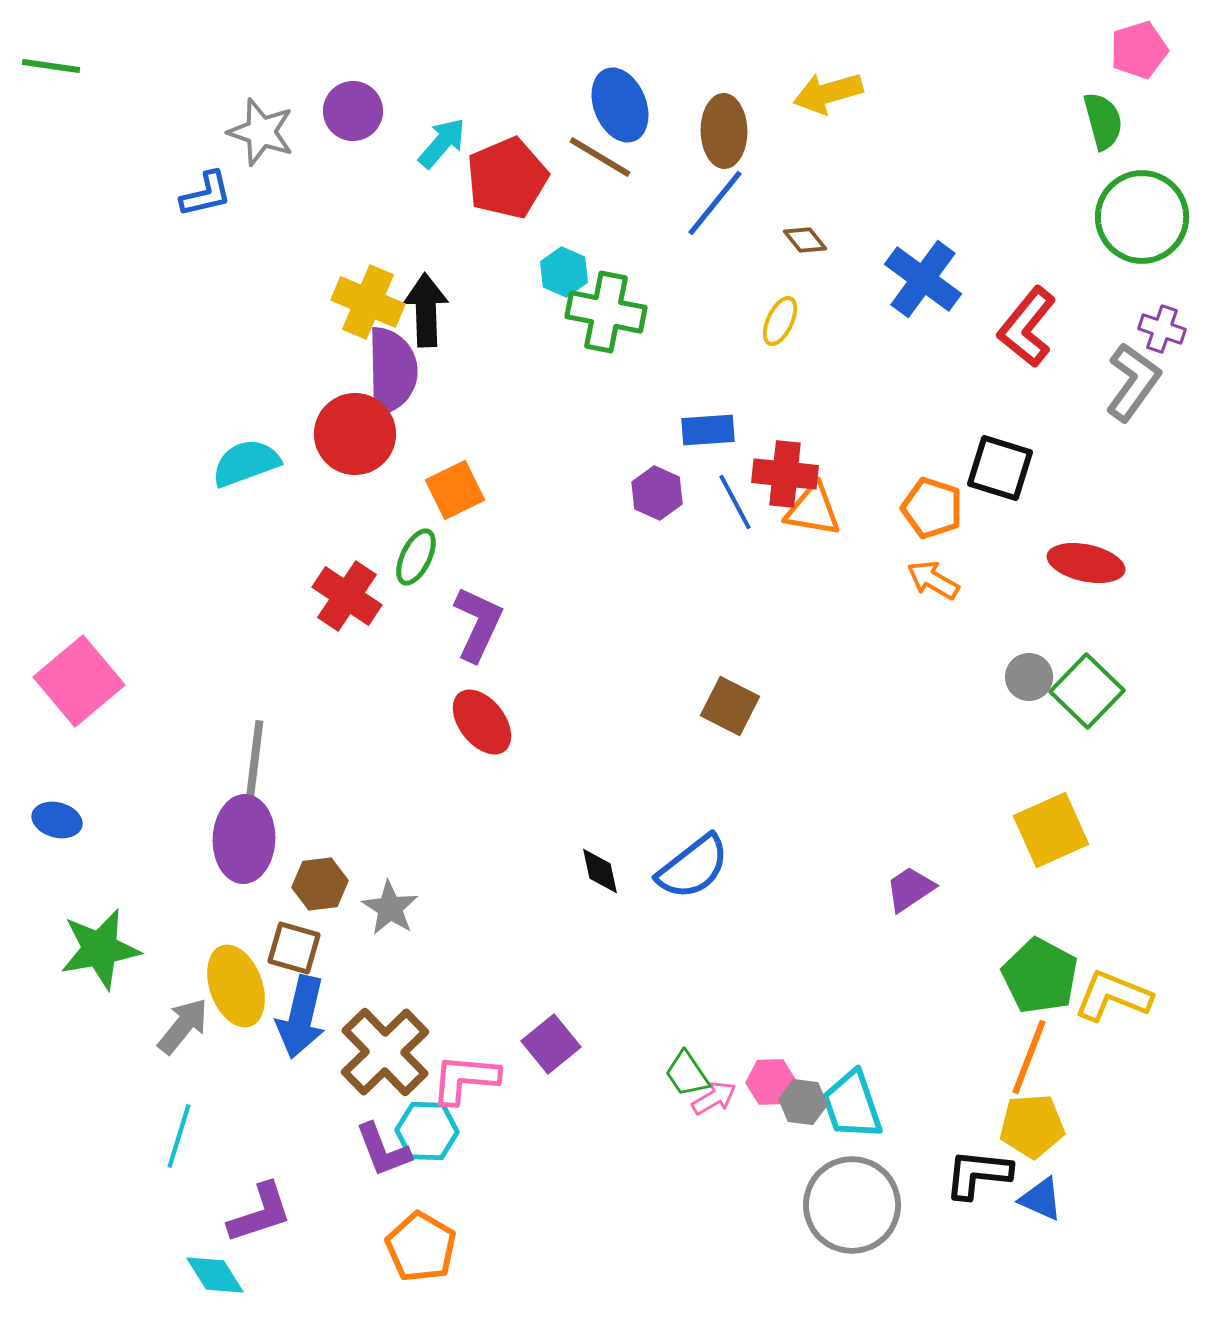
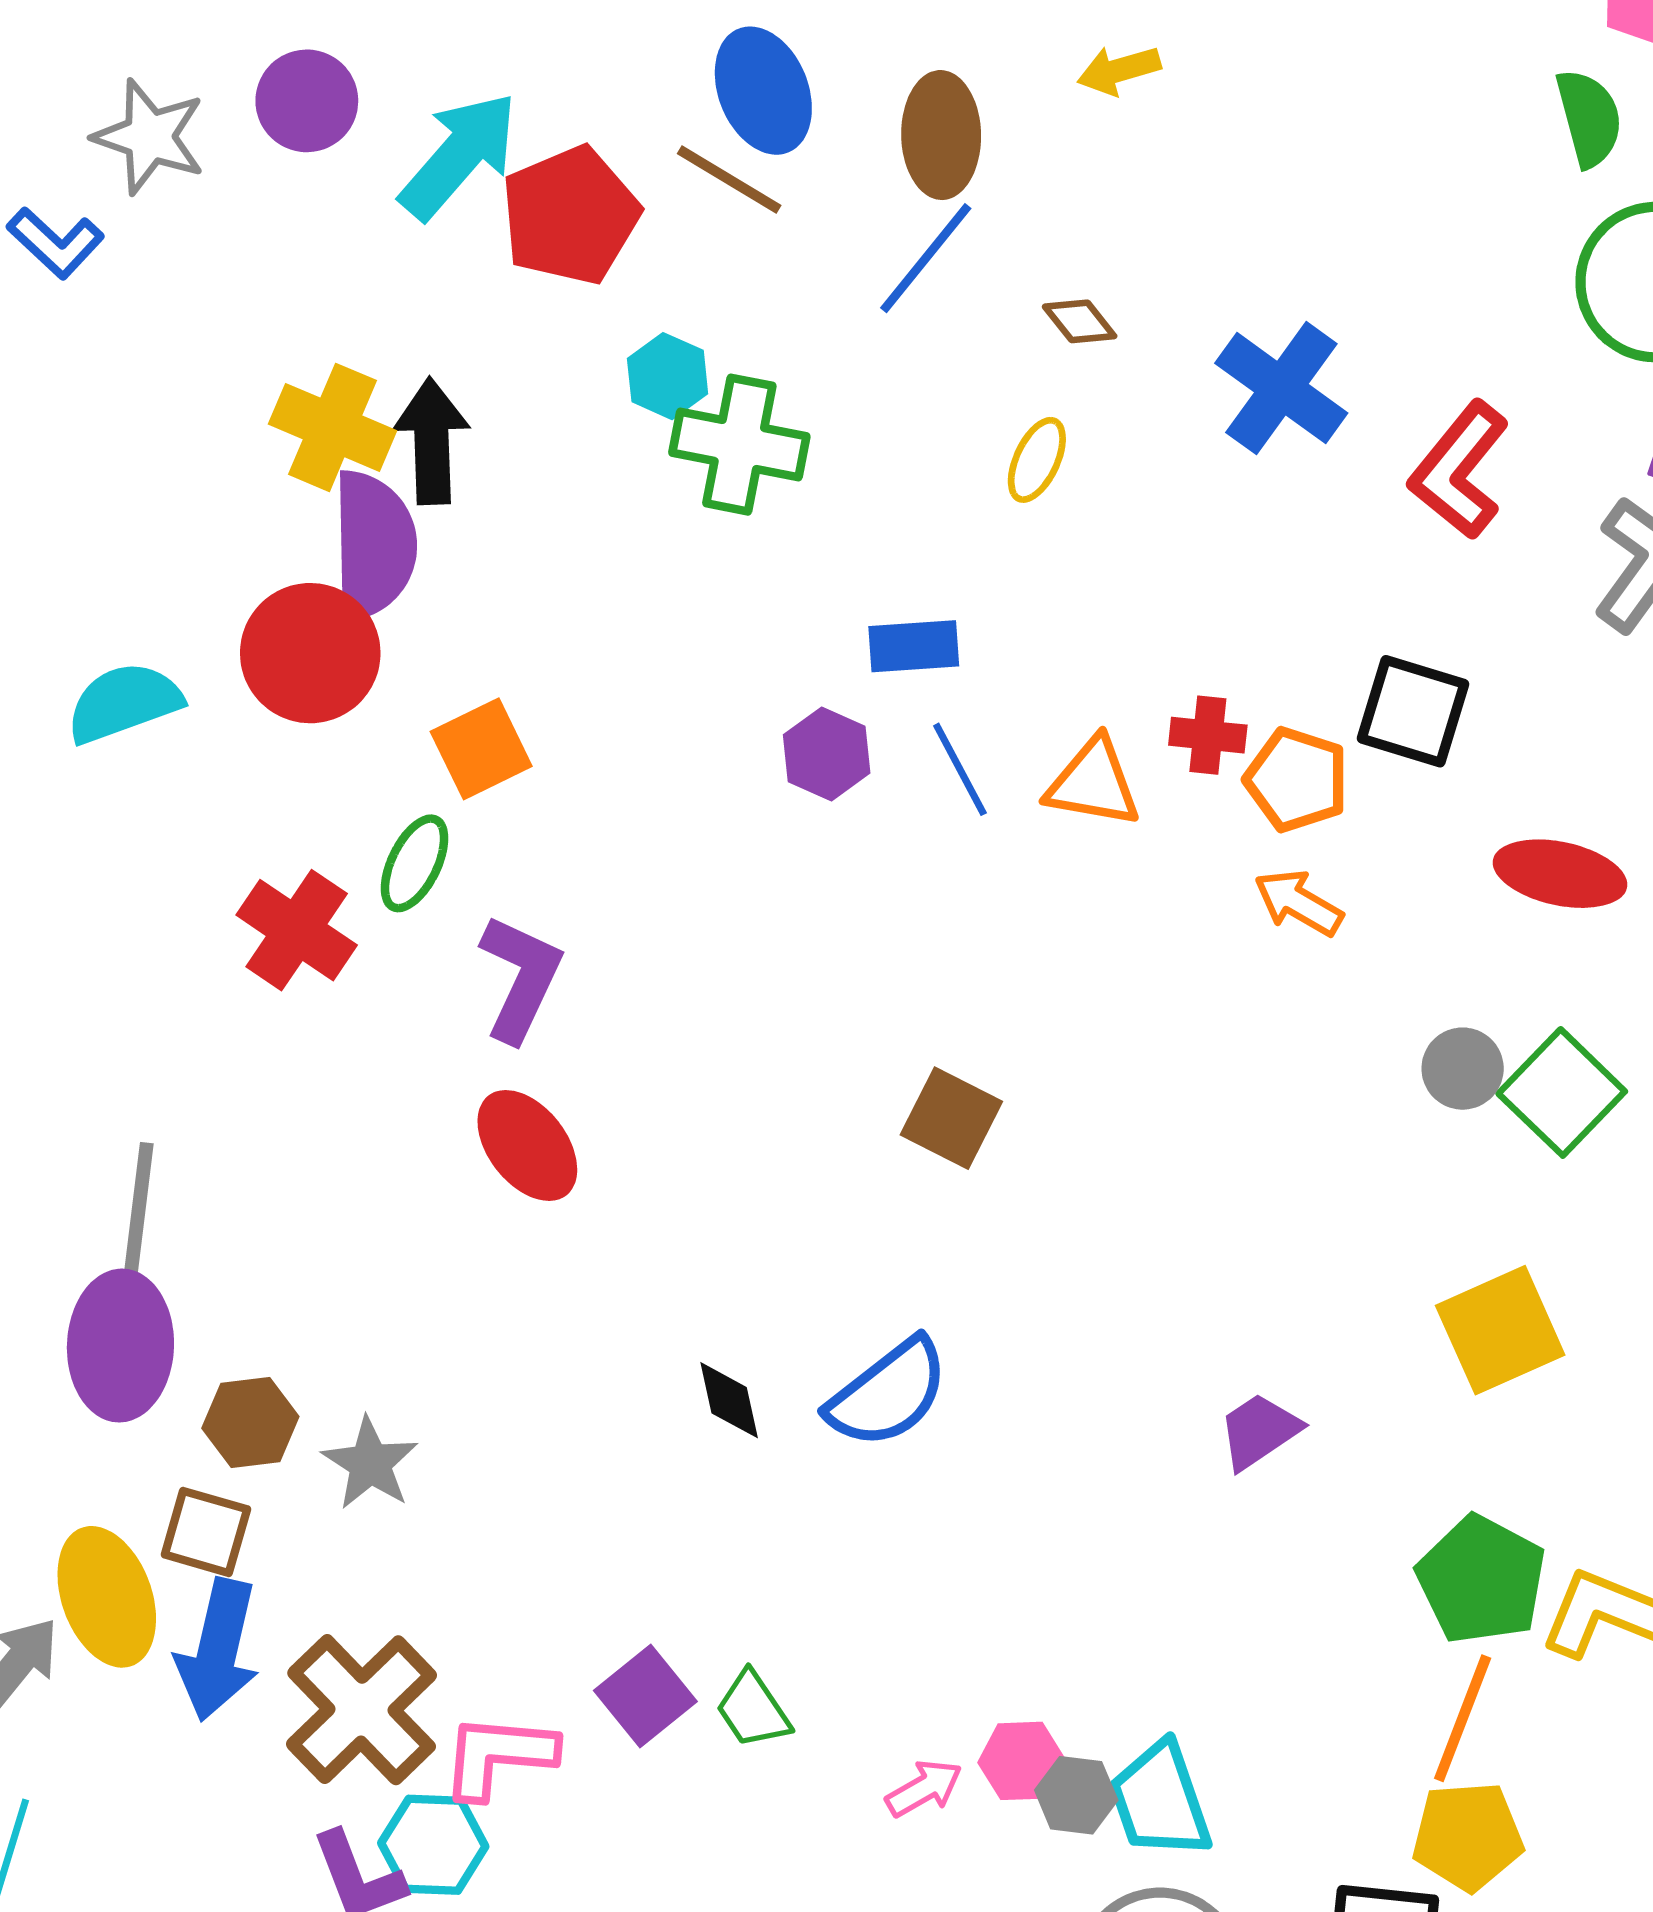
yellow arrow: (828, 93) -> (1119, 70), size x0.7
cyan arrow: (442, 143) -> (459, 156), size x1.5
blue L-shape: (206, 194) -> (55, 243), turned 56
red cross: (785, 474) -> (1208, 735), moved, size x0.7
green trapezoid: (687, 1074) -> (753, 1710), moved

